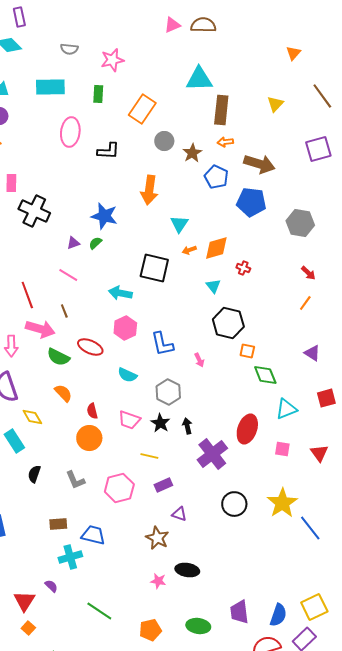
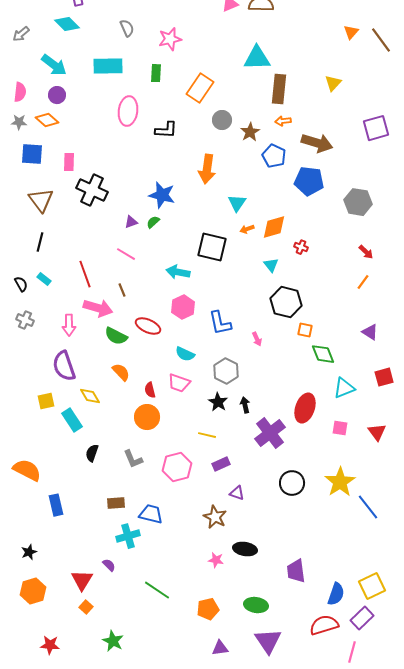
gray semicircle: (69, 49) -> (127, 28), turned -120
brown line: (322, 96) -> (381, 40), moved
pink trapezoid: (129, 420) -> (179, 383), moved
purple trapezoid: (239, 612) -> (296, 571), moved

